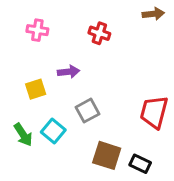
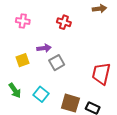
gray square: (88, 111) -> (57, 63), moved
cyan square: (53, 131) -> (41, 94), moved

